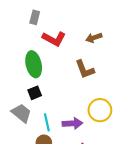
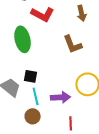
brown arrow: (94, 38) -> (82, 13), turned -84
black square: (35, 93) -> (31, 76), moved, turned 32

